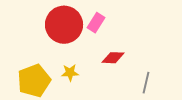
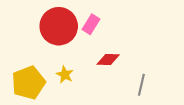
yellow star: (70, 73) -> (65, 75), turned 30

